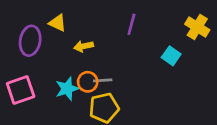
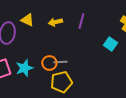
yellow arrow: (84, 46) -> (55, 22), moved
cyan star: (67, 89) -> (24, 68), moved

